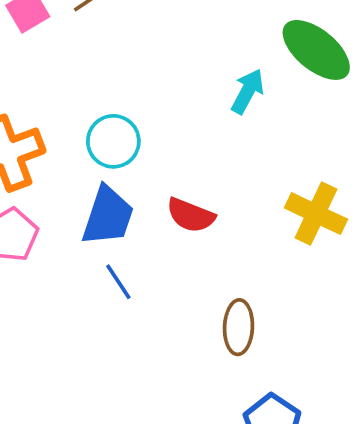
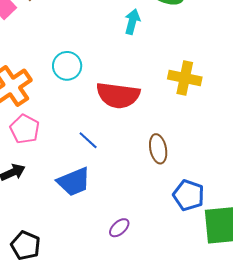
red semicircle: (191, 215) -> (118, 95), size x1.6
blue trapezoid: (108, 216) -> (74, 182), moved, turned 63

